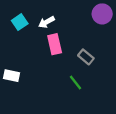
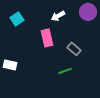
white arrow: (46, 22) -> (58, 16), moved
green line: (75, 82) -> (65, 71), turned -72

